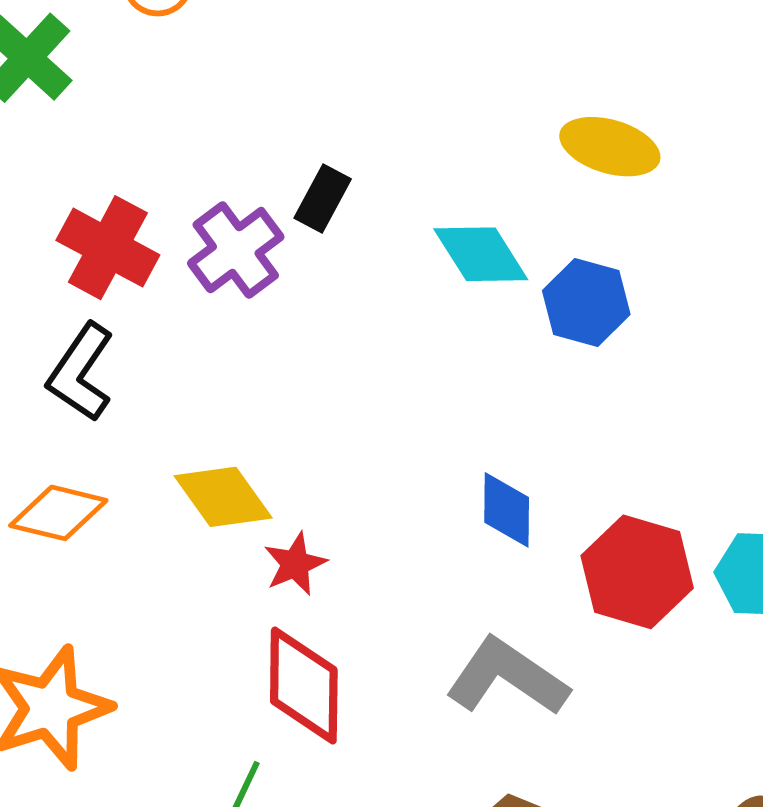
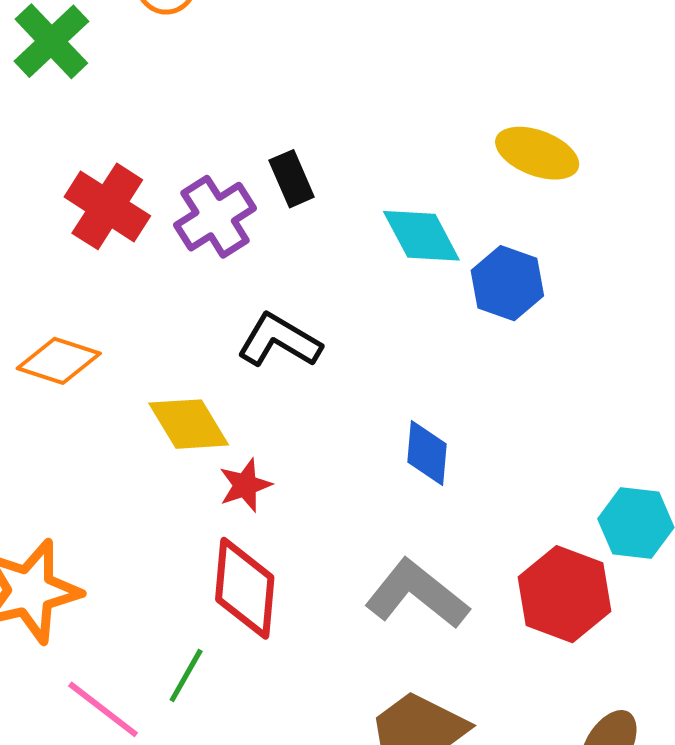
black rectangle: (323, 198) -> (292, 179), turned -56
black L-shape: (81, 372) -> (279, 341), moved, turned 82
orange diamond: (58, 513) -> (59, 361), moved
red hexagon: (637, 572) -> (564, 594), moved

